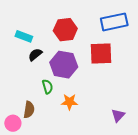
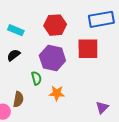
black semicircle: (35, 55) -> (14, 55), moved

